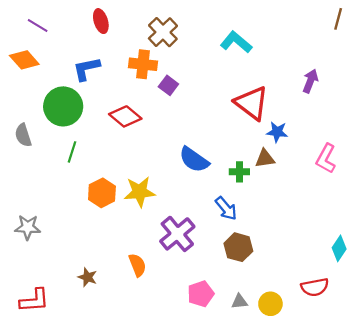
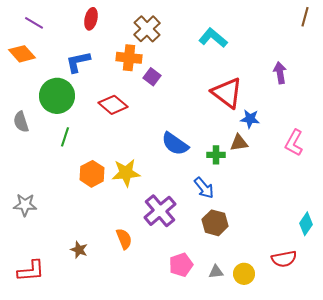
red ellipse: (101, 21) -> (91, 19), turned 30
purple arrow: (310, 81) -> (280, 73), turned -30

